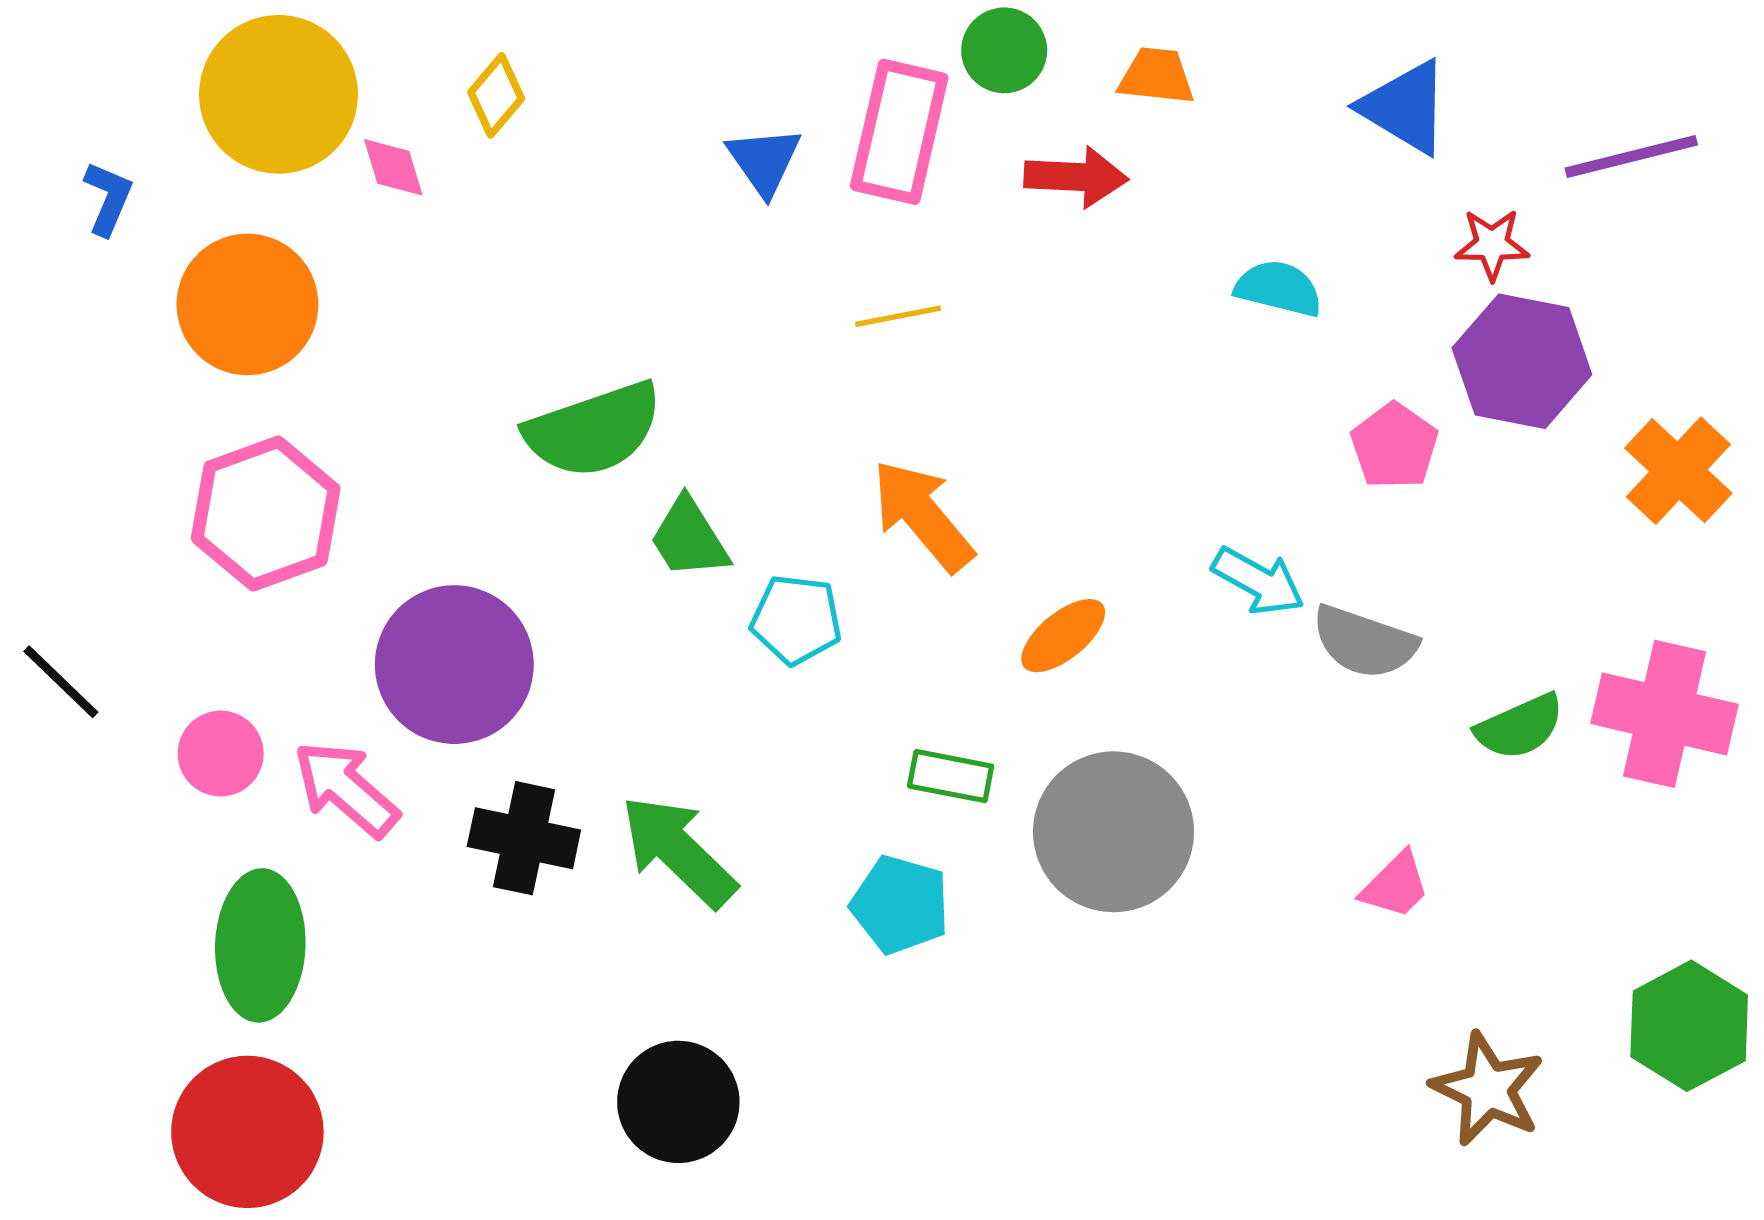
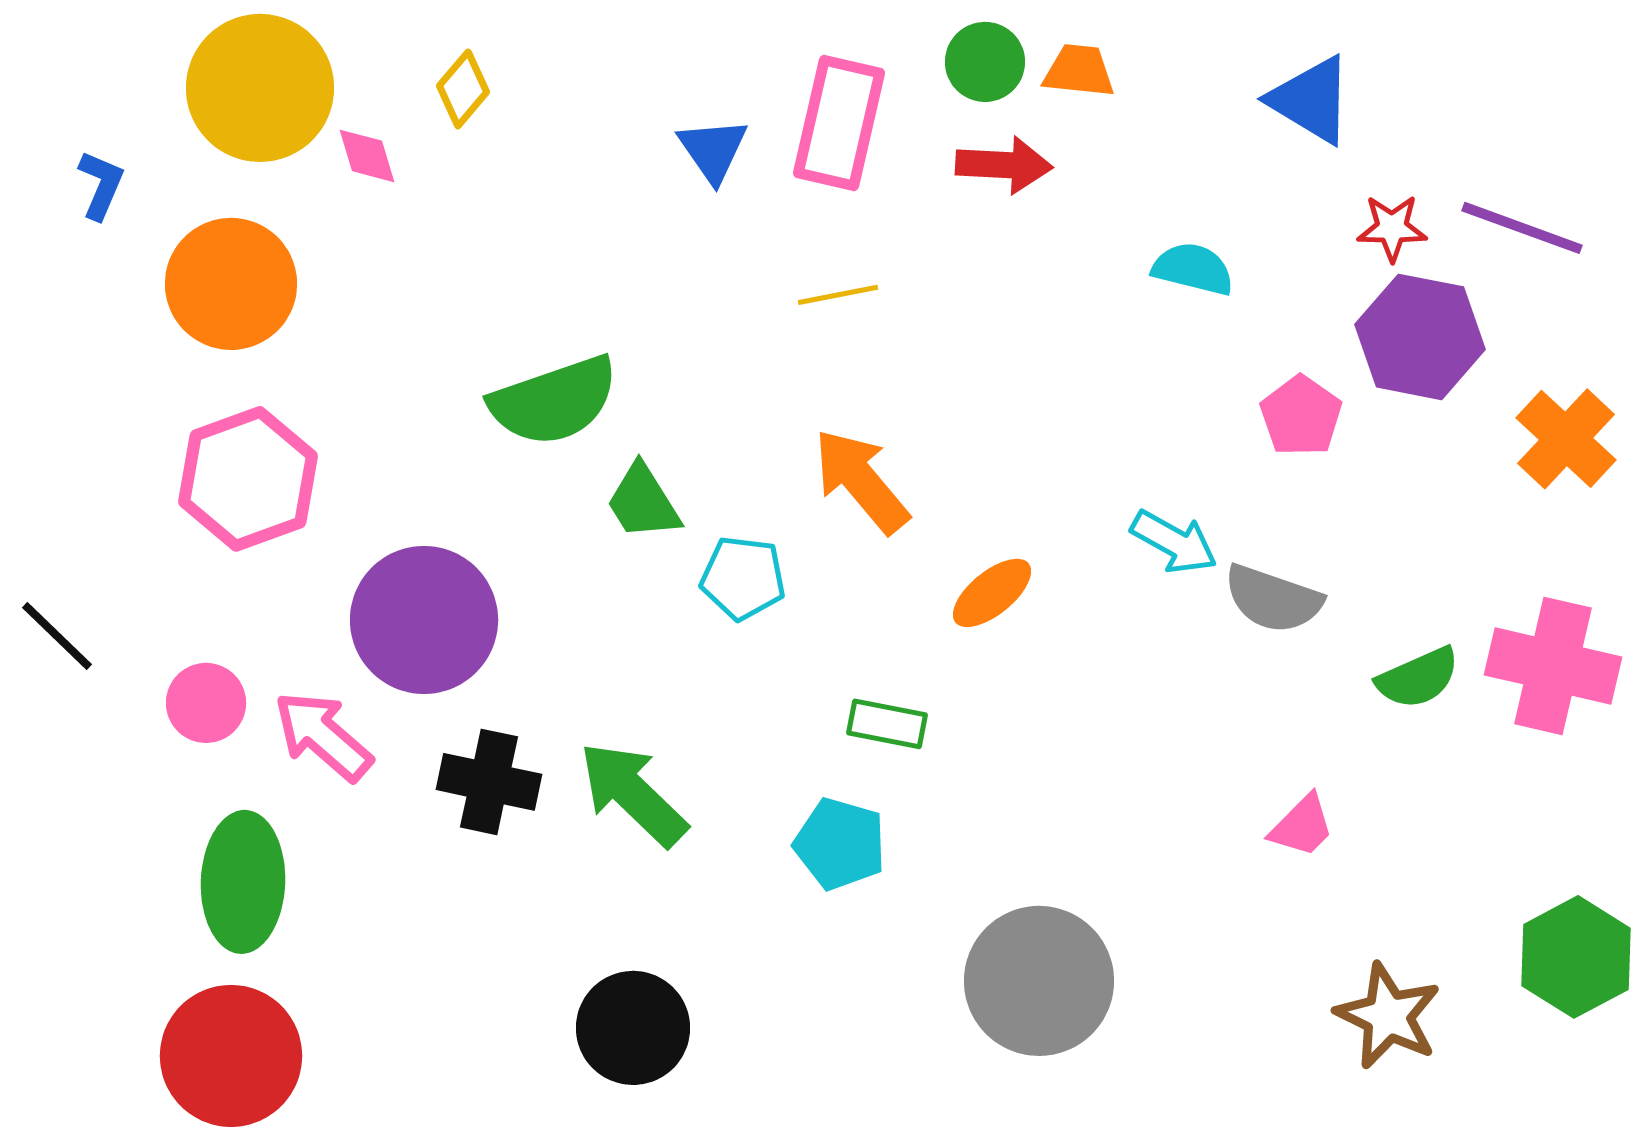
green circle: (1004, 50) -> (985, 62), moved
purple line: (1631, 157) -> (1522, 228), moved, turned 34
gray circle: (1114, 832) -> (1039, 981), moved

